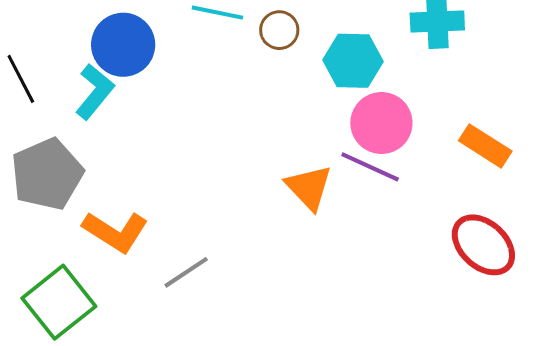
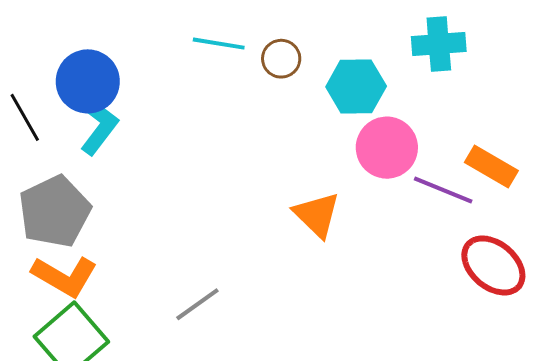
blue circle: (123, 45) -> (88, 81), moved
purple line: (370, 167) -> (443, 190), moved
orange L-shape: (116, 232) -> (65, 276), moved

